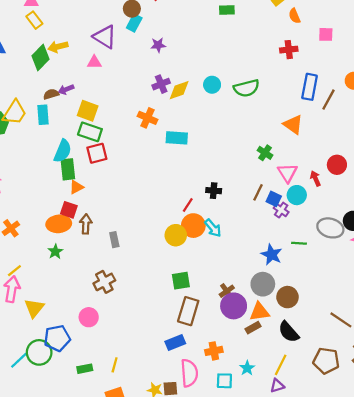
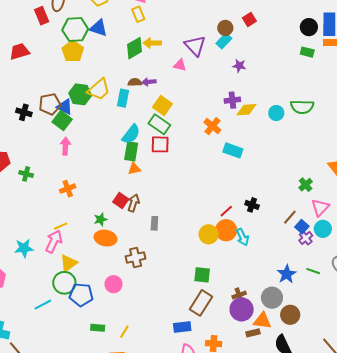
green semicircle: (247, 88) -> (302, 107), moved
red square: (69, 210) -> (121, 200), moved
orange ellipse: (59, 224) -> (106, 238), moved
green circle: (39, 352) -> (64, 283), moved

